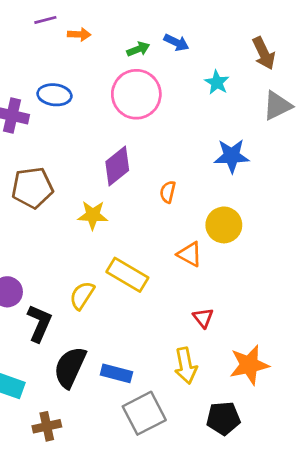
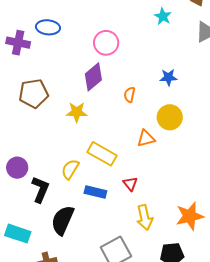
pink circle: (136, 94) -> (106, 43), moved, size x0.7
blue star: (232, 156) -> (168, 77), moved, size x0.7
orange triangle: (190, 254) -> (146, 138), turned -42
red triangle: (203, 318) -> (130, 184), moved
blue rectangle: (116, 373) -> (95, 192), moved

